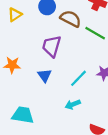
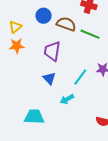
orange star: (12, 65) -> (17, 46), moved
cyan arrow: (73, 104) -> (67, 99), moved

